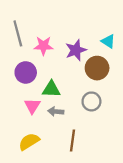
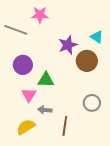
gray line: (18, 33) -> (16, 30), turned -55
pink star: (43, 46) -> (40, 15), moved
gray circle: (91, 101) -> (92, 103), moved
gray arrow: (56, 112) -> (45, 110), moved

